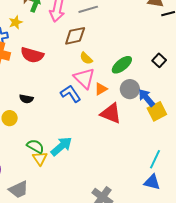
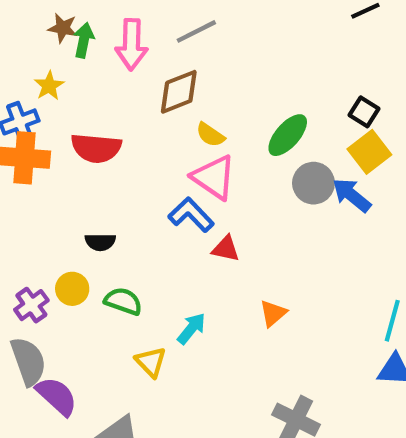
orange triangle: (101, 89) -> (273, 313), moved
yellow square: (157, 111) -> (369, 152), moved
red triangle: (111, 113) -> (226, 249), moved, size x0.6
green semicircle: (35, 146) -> (123, 301), moved
cyan arrow: (61, 146) -> (191, 329), size x0.7

